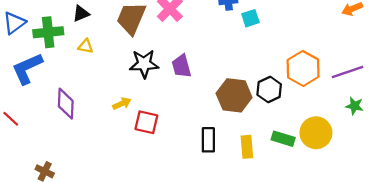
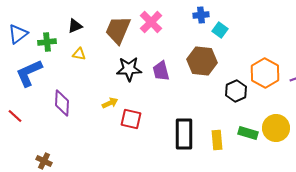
cyan square: (250, 18) -> (220, 30), turned -35
green cross: (48, 32) -> (47, 42), size x0.7
brown hexagon: (234, 95) -> (202, 61), moved
black rectangle: (208, 140) -> (184, 134), size x1.4

